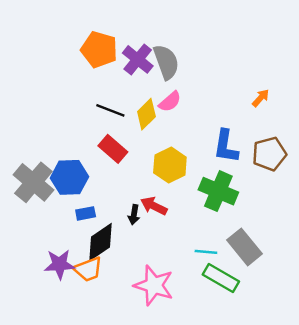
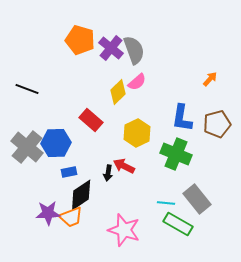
black line: (110, 110) -> (27, 89), moved

